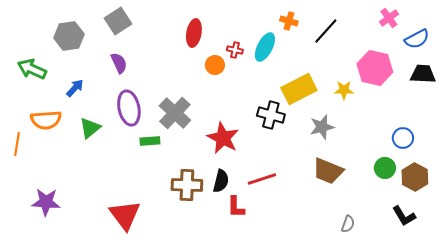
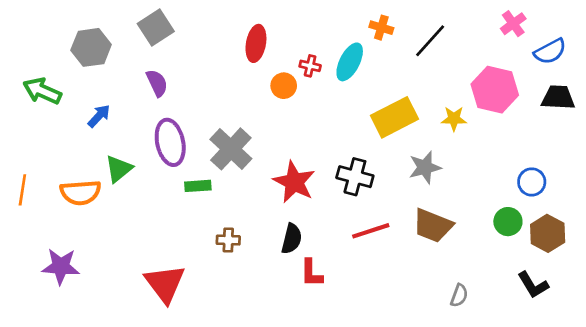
black cross: (271, 115) -> (355, 177), moved
orange semicircle: (46, 120) -> (80, 193), moved
red line: (262, 179) -> (371, 231), moved
brown cross: (187, 185) -> (228, 240), moved, size x0.6

